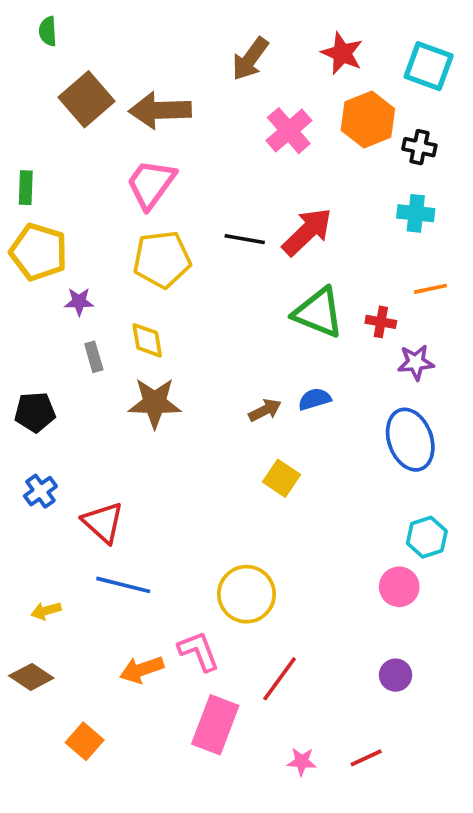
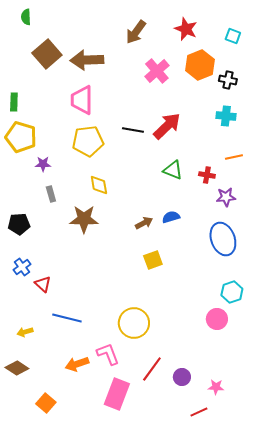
cyan square: (429, 66) -> (233, 36), size x0.6
pink trapezoid: (151, 184) -> (82, 100), turned -36
green triangle: (318, 313) -> (173, 170), size x0.7
yellow diamond: (147, 340) -> (99, 185), moved
yellow square: (281, 478) -> (153, 260), turned 36
red triangle: (103, 522) -> (43, 284), moved, size x0.7
purple circle: (396, 675) -> (182, 377), moved
pink star: (302, 762) -> (216, 387), moved

